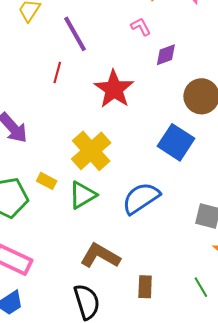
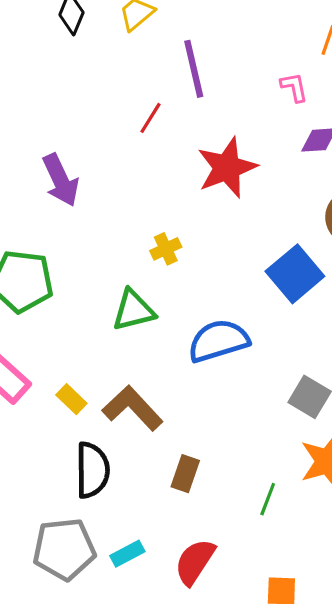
yellow cross: (91, 151) -> (166, 249), size x0.5
yellow rectangle: (47, 181) -> (71, 399), moved
green line: (201, 287) -> (268, 499), turned 35

